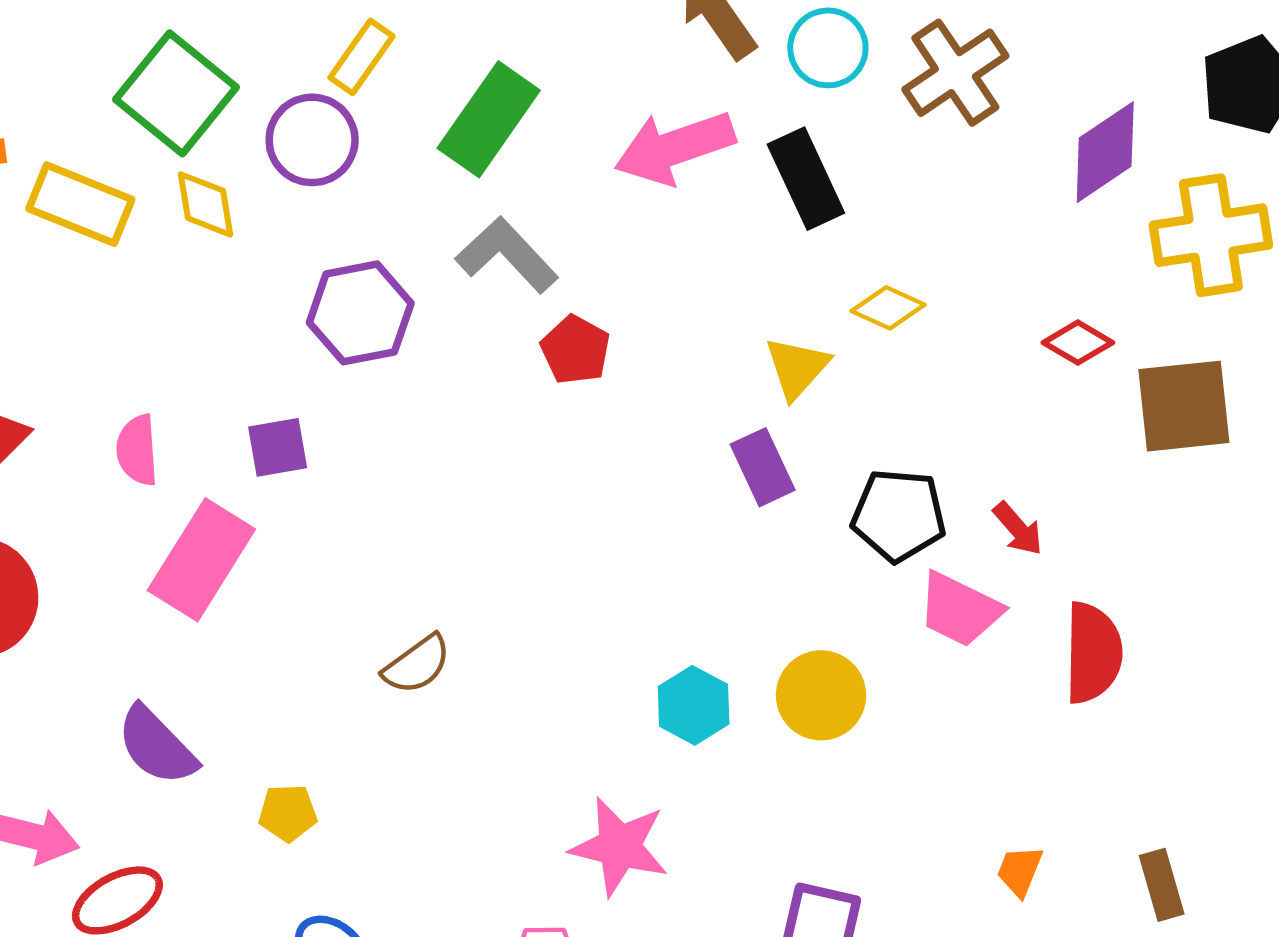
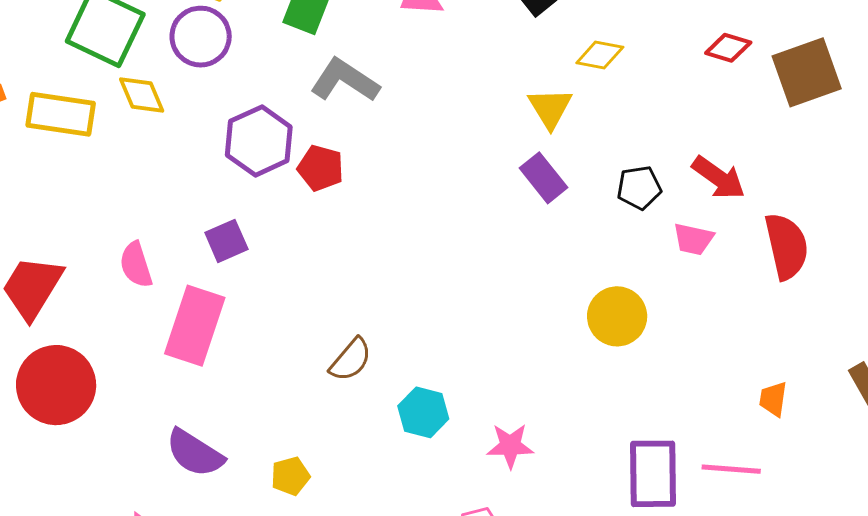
red pentagon: (575, 350) -> (321, 168), moved
black pentagon: (899, 515) -> (639, 188), size x0.7
red arrow: (1018, 529) -> (718, 178), size x1.4
pink trapezoid: (960, 609) -> (693, 239), size x0.7
cyan hexagon: (694, 705) -> (423, 412), moved
pink star: (619, 846) -> (510, 446), size x0.7

